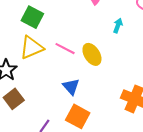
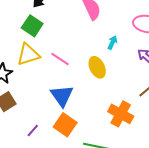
yellow ellipse: (92, 54) -> (97, 67), moved
blue triangle: (71, 87) -> (62, 96), size x1.4

